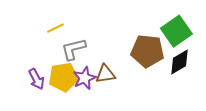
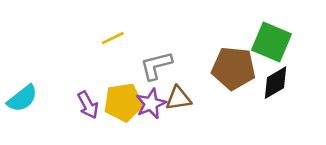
green square: (176, 31) -> (272, 42), turned -32
gray L-shape: (73, 49) -> (156, 66), moved

